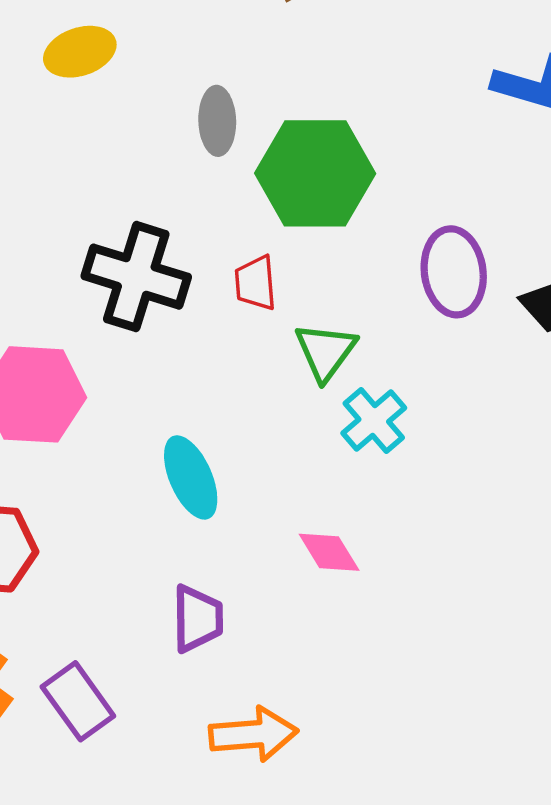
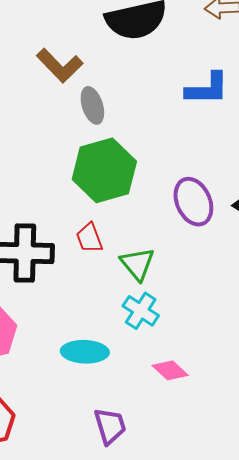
gray ellipse: (217, 121) -> (92, 105), moved
cyan cross: (374, 420) -> (141, 311), moved
cyan ellipse: (191, 477) -> (85, 352), turned -48

